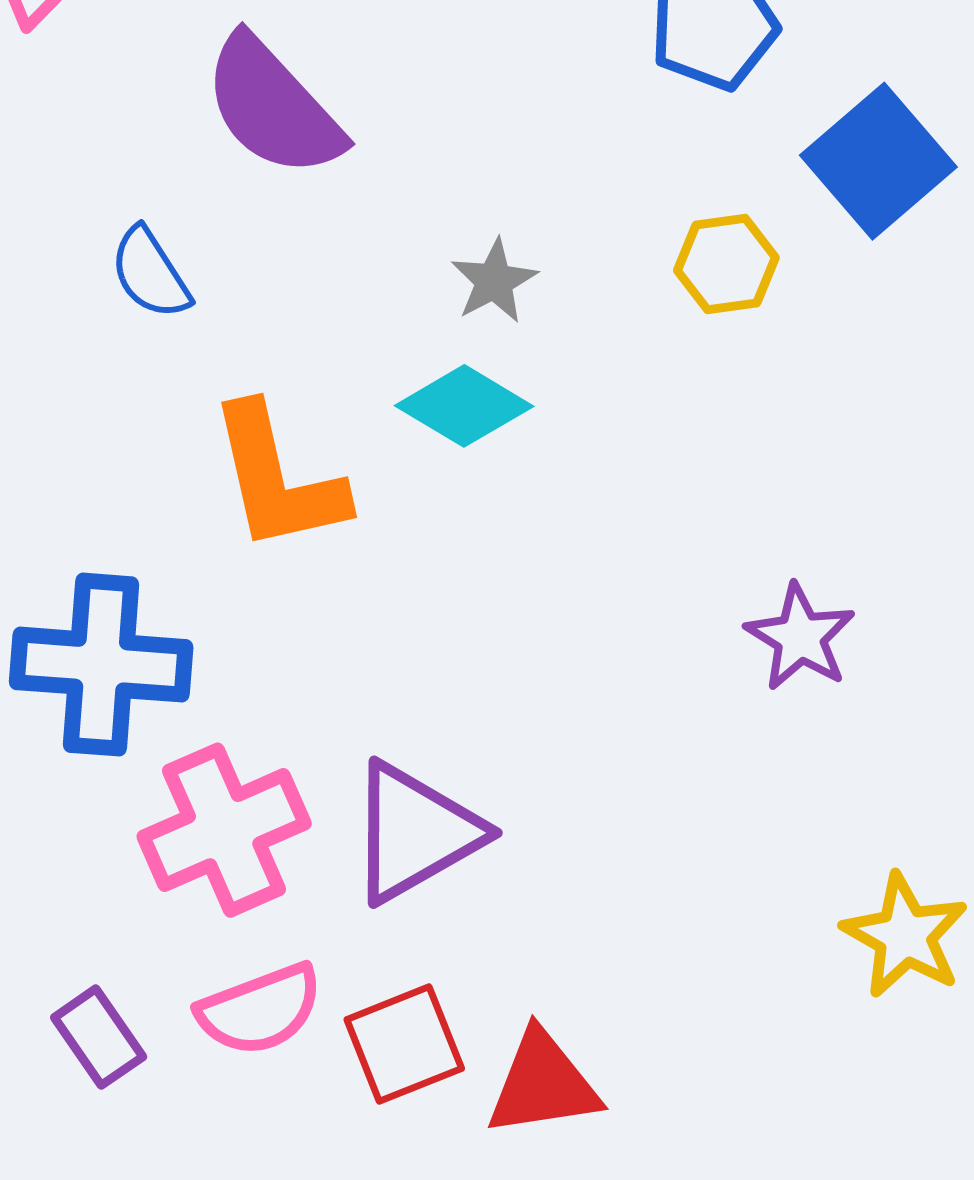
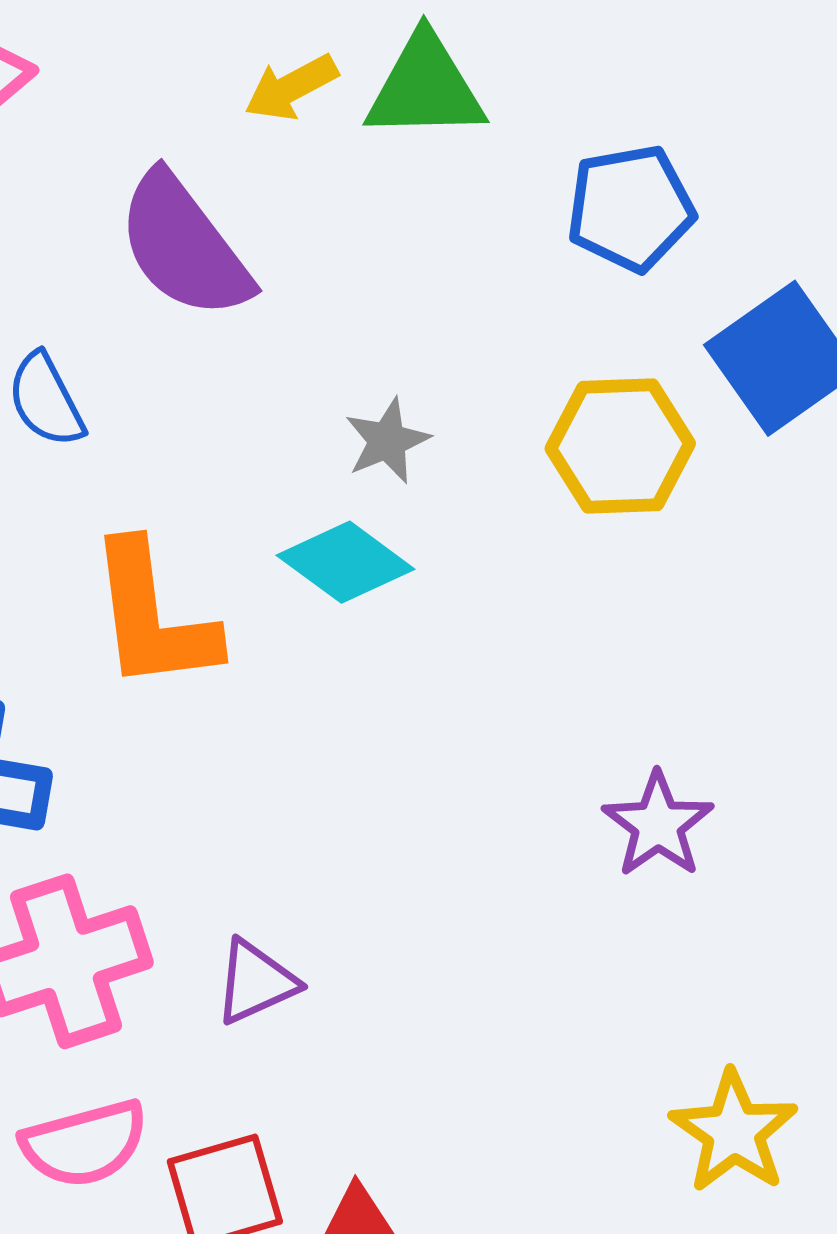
yellow hexagon: (726, 264) -> (620, 446), size x1.4
purple triangle: (415, 832) -> (256, 982), size x0.6

